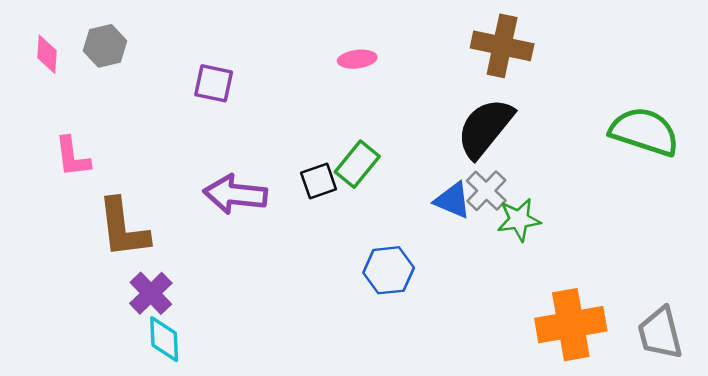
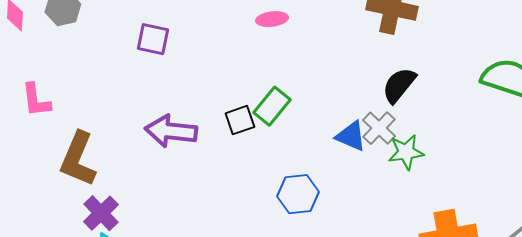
black semicircle: (485, 128) -> (399, 85), moved, size x0.7
brown L-shape: (123, 228) -> (78, 159), turned 30

